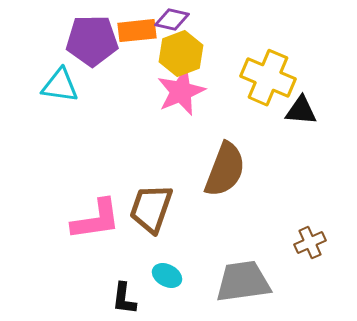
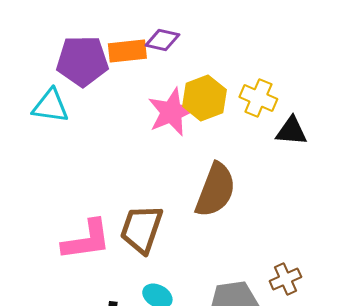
yellow hexagon: (181, 54) -> (204, 98), moved
yellow cross: (268, 78) -> (258, 98), size x0.7
brown cross: (310, 243) -> (285, 279), moved

